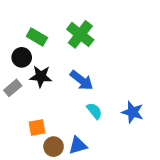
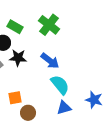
cyan semicircle: (94, 111) -> (60, 85), size x1.5
blue star: (133, 112) -> (94, 100), moved
blue triangle: (78, 145) -> (64, 108), moved

